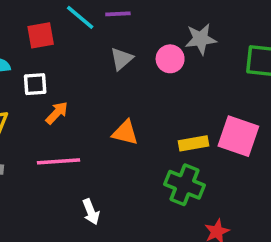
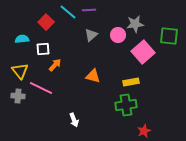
red square: (41, 35) -> (46, 22), turned -35
pink square: (238, 136) -> (143, 52), moved, turned 30
pink line: (59, 161) -> (41, 88), moved, turned 30
green cross: (184, 185) -> (126, 105), turned -30

